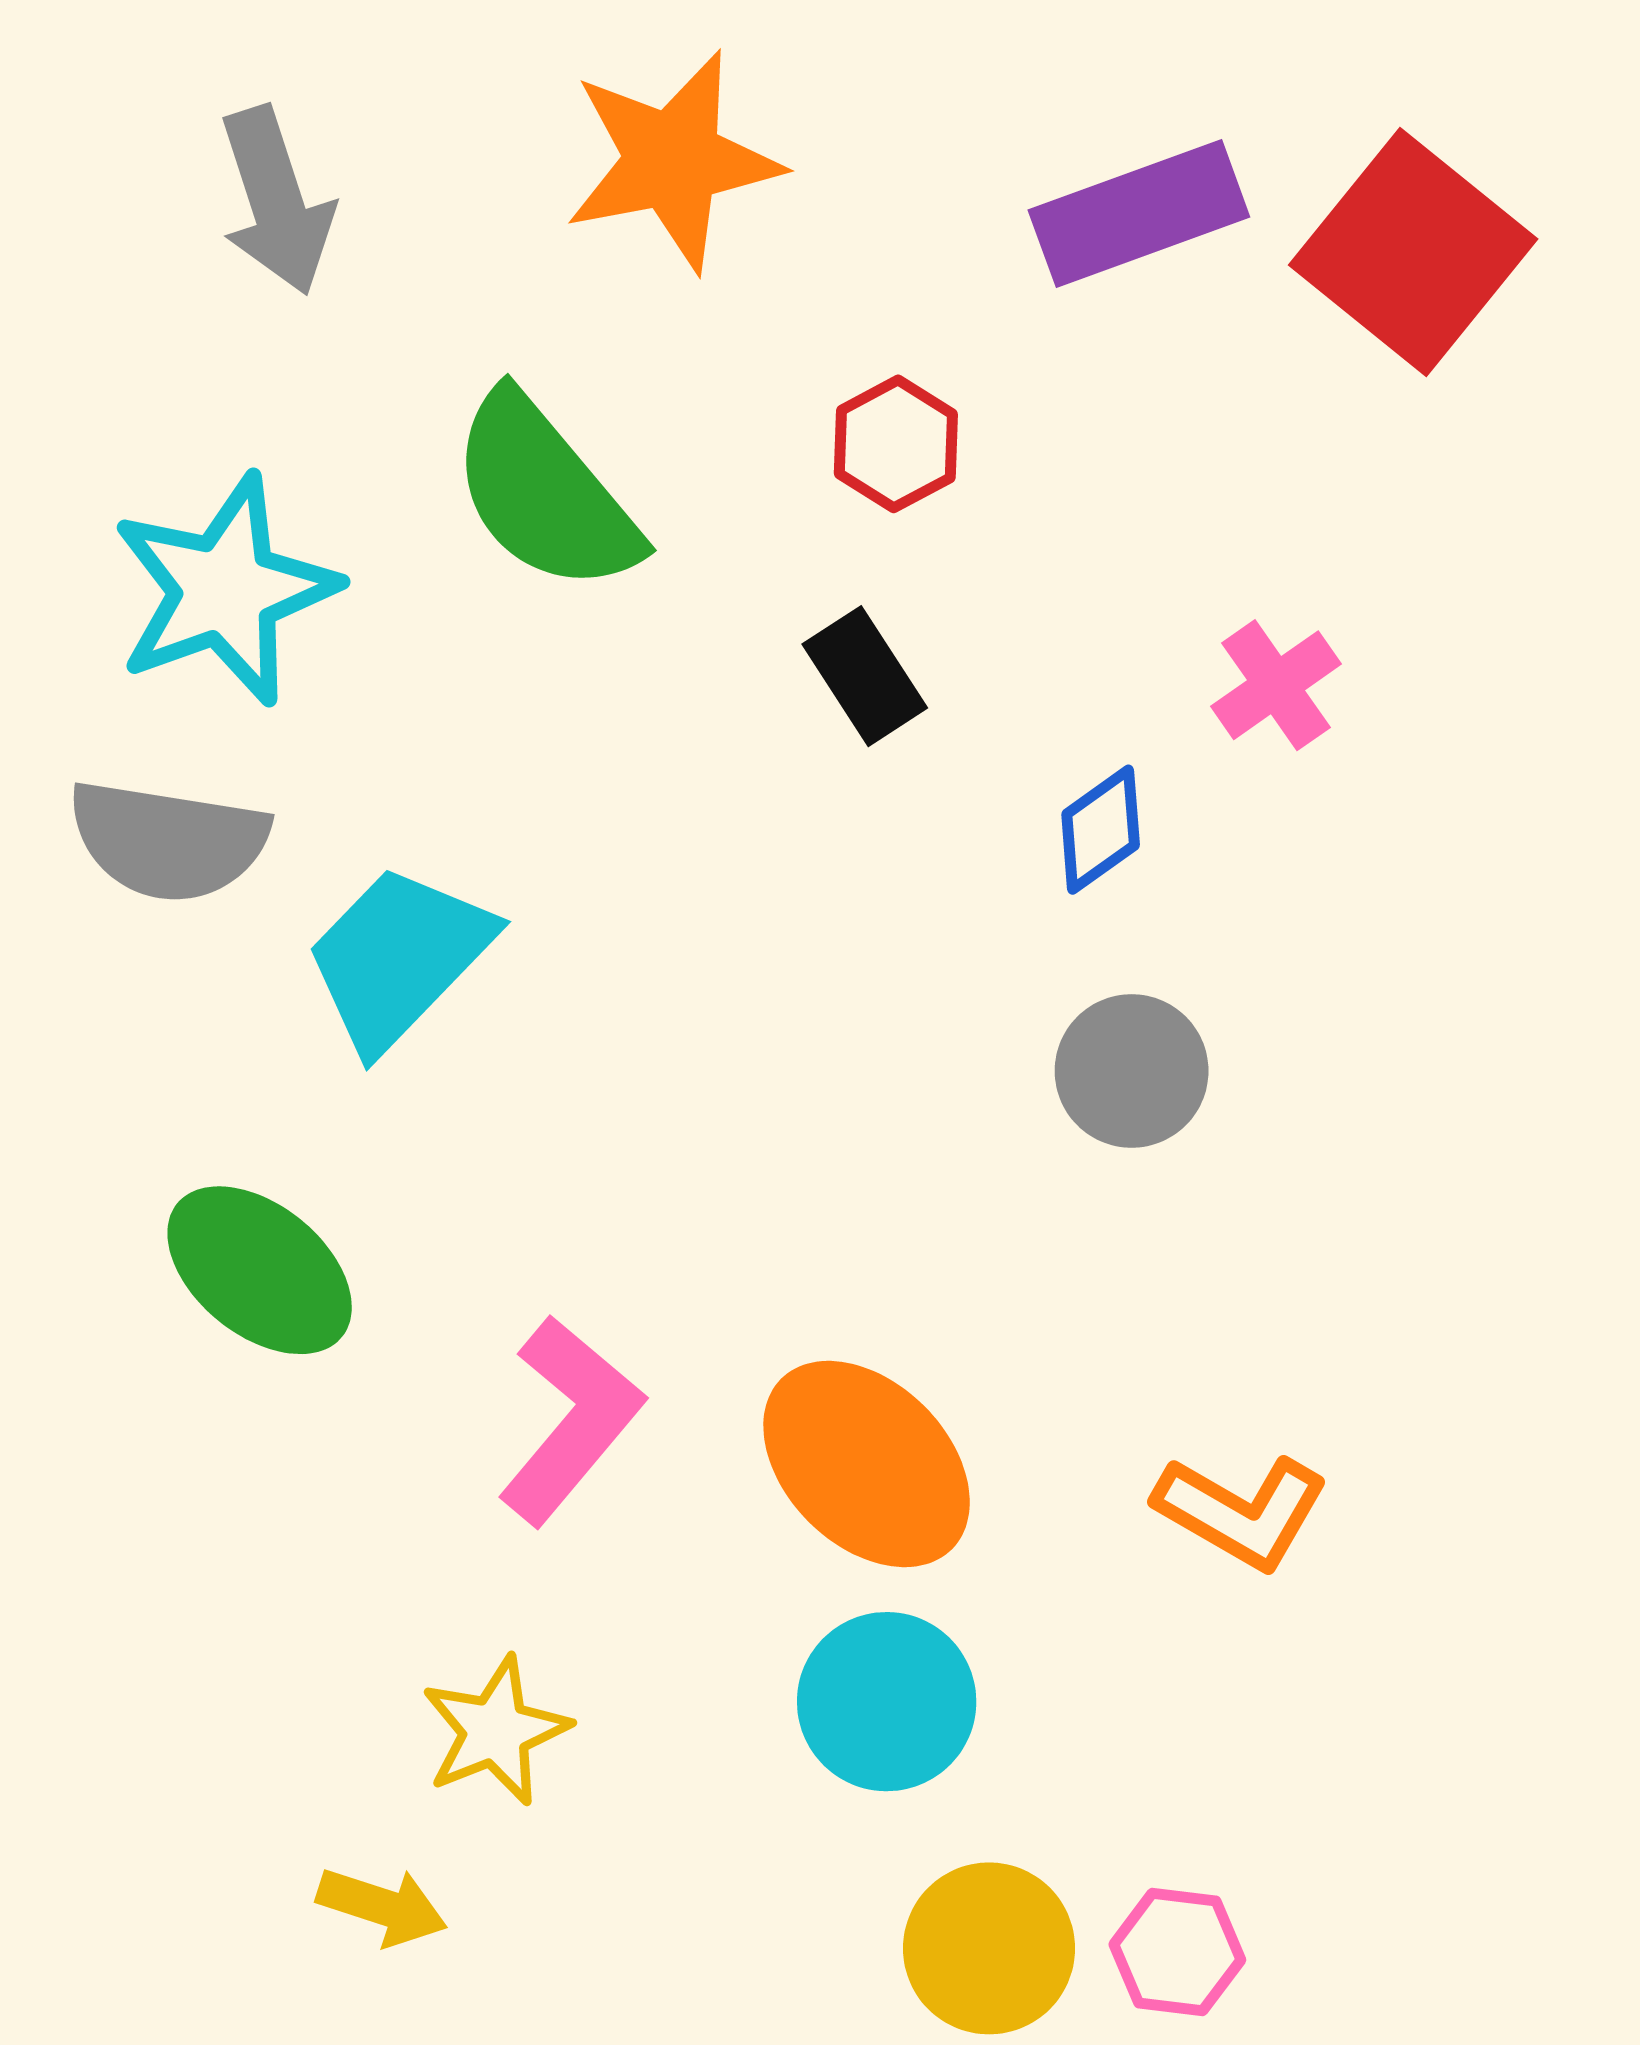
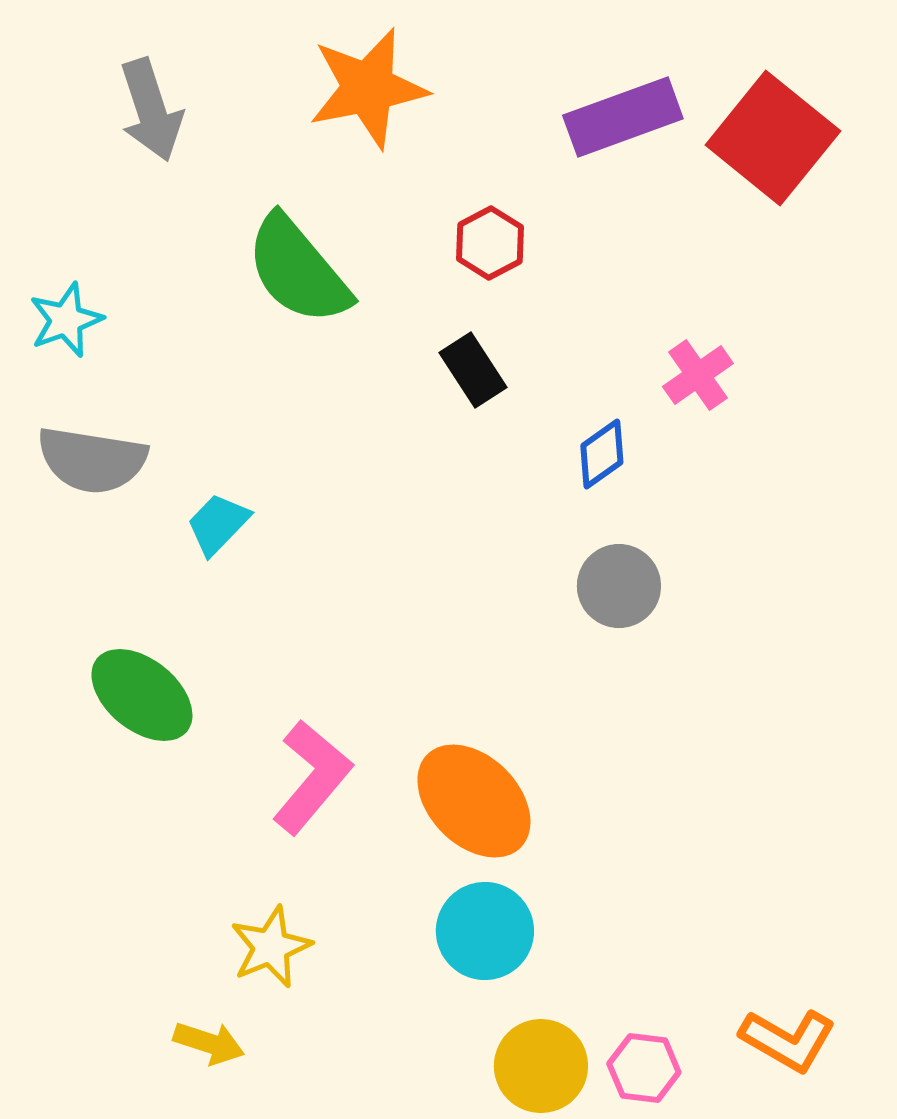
cyan star: (225, 590) -> (66, 320), moved, size x0.6
cyan trapezoid: (399, 958) -> (218, 524), size x0.6
orange L-shape: (1241, 1512) -> (788, 1040), moved

